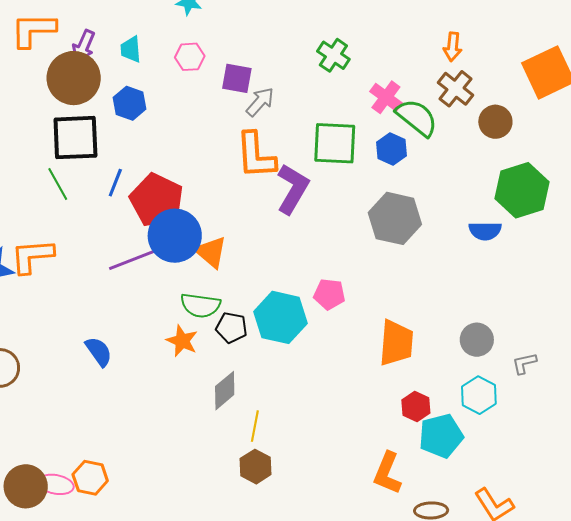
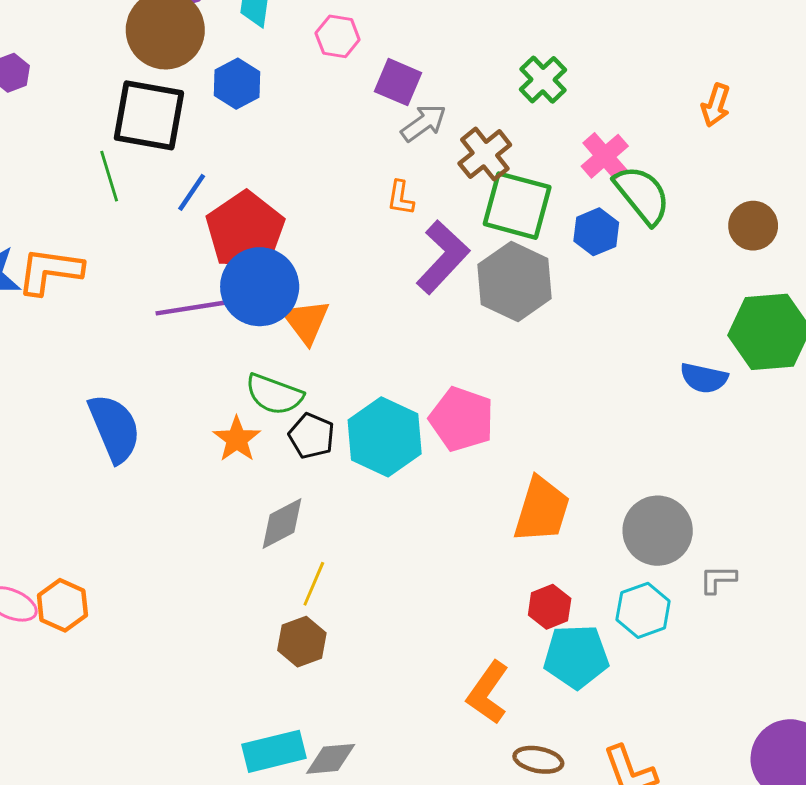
brown cross: (456, 89) -> (485, 154), moved
orange L-shape: (256, 155) -> (401, 198), size x0.5
gray hexagon: (395, 218) -> (515, 282), moved
pink pentagon: (329, 294) -> (462, 419), size x1.4
gray circle: (477, 340) -> (658, 531), size x1.4
blue semicircle: (99, 352) -> (114, 428), size x1.5

